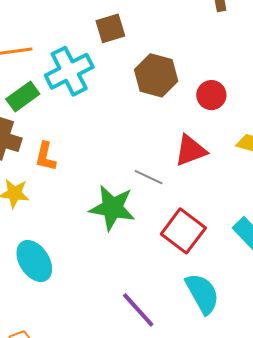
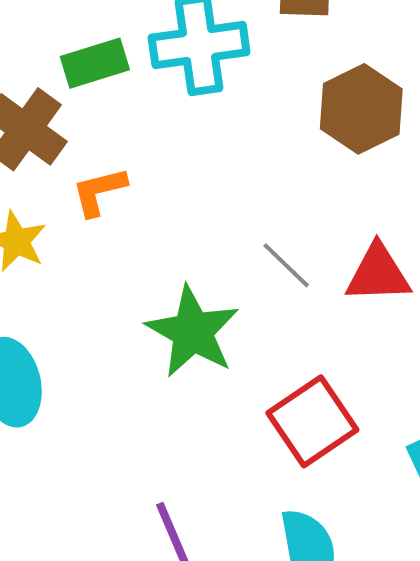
orange L-shape: (45, 157) -> (99, 191), turned 44
gray line: (149, 177) -> (286, 265), moved

